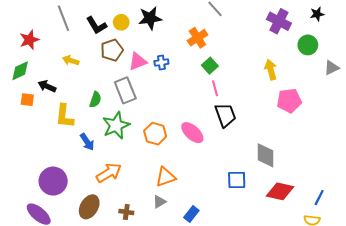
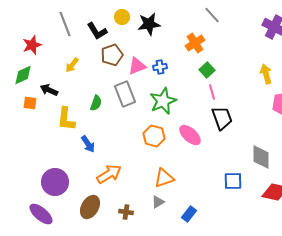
yellow circle: (121, 22) -> (122, 17), moved
yellow arrow: (71, 60) -> (72, 65), turned -70
green star: (116, 125) -> (163, 101), moved

